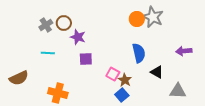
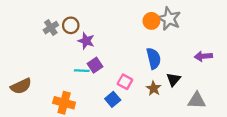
cyan line: (48, 53) -> (82, 71), moved
purple square: (86, 59) -> (95, 65), turned -32
black triangle: (157, 72) -> (174, 79), turned 40
brown star: (125, 80) -> (154, 88), moved
blue square: (122, 95) -> (113, 99), moved

